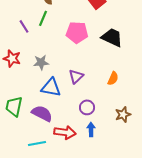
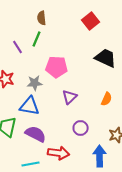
pink pentagon: (77, 32) -> (57, 67), moved
blue triangle: (51, 87) -> (30, 106), moved
blue arrow: (91, 129) -> (100, 156), moved, size x1.5

